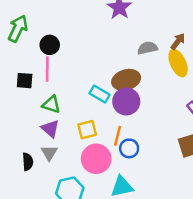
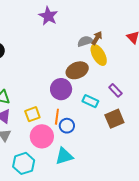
gray semicircle: (147, 48) -> (85, 41), moved
brown ellipse: (126, 80) -> (77, 70), moved
cyan rectangle: (100, 94) -> (90, 101), moved

